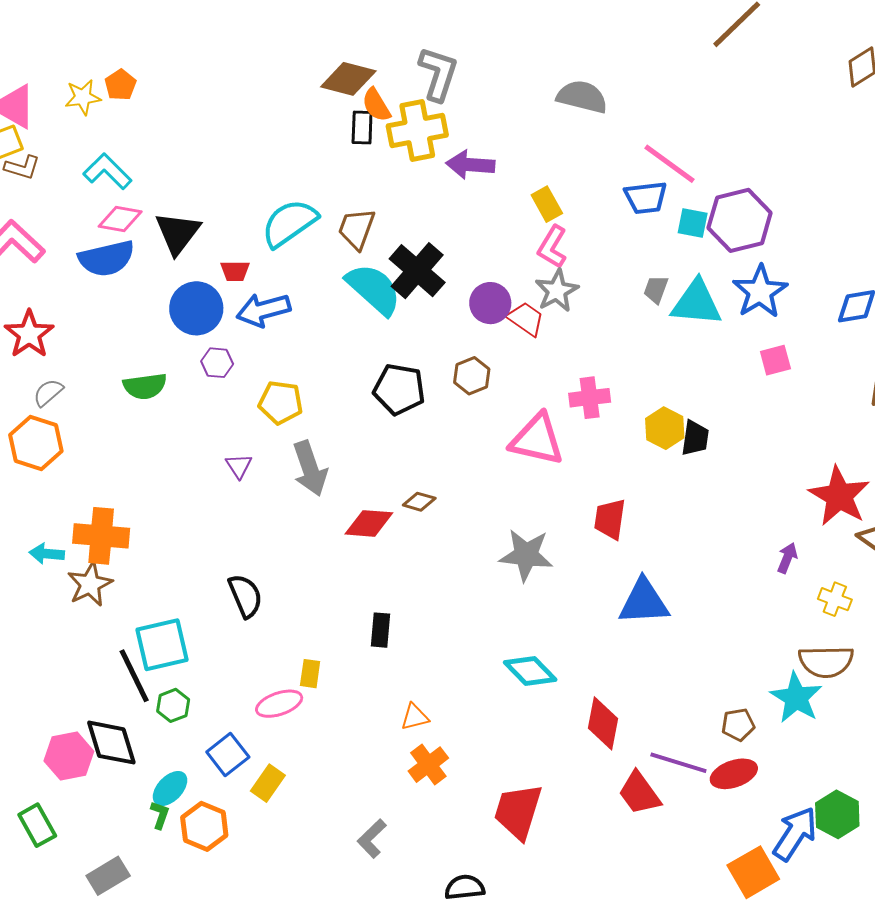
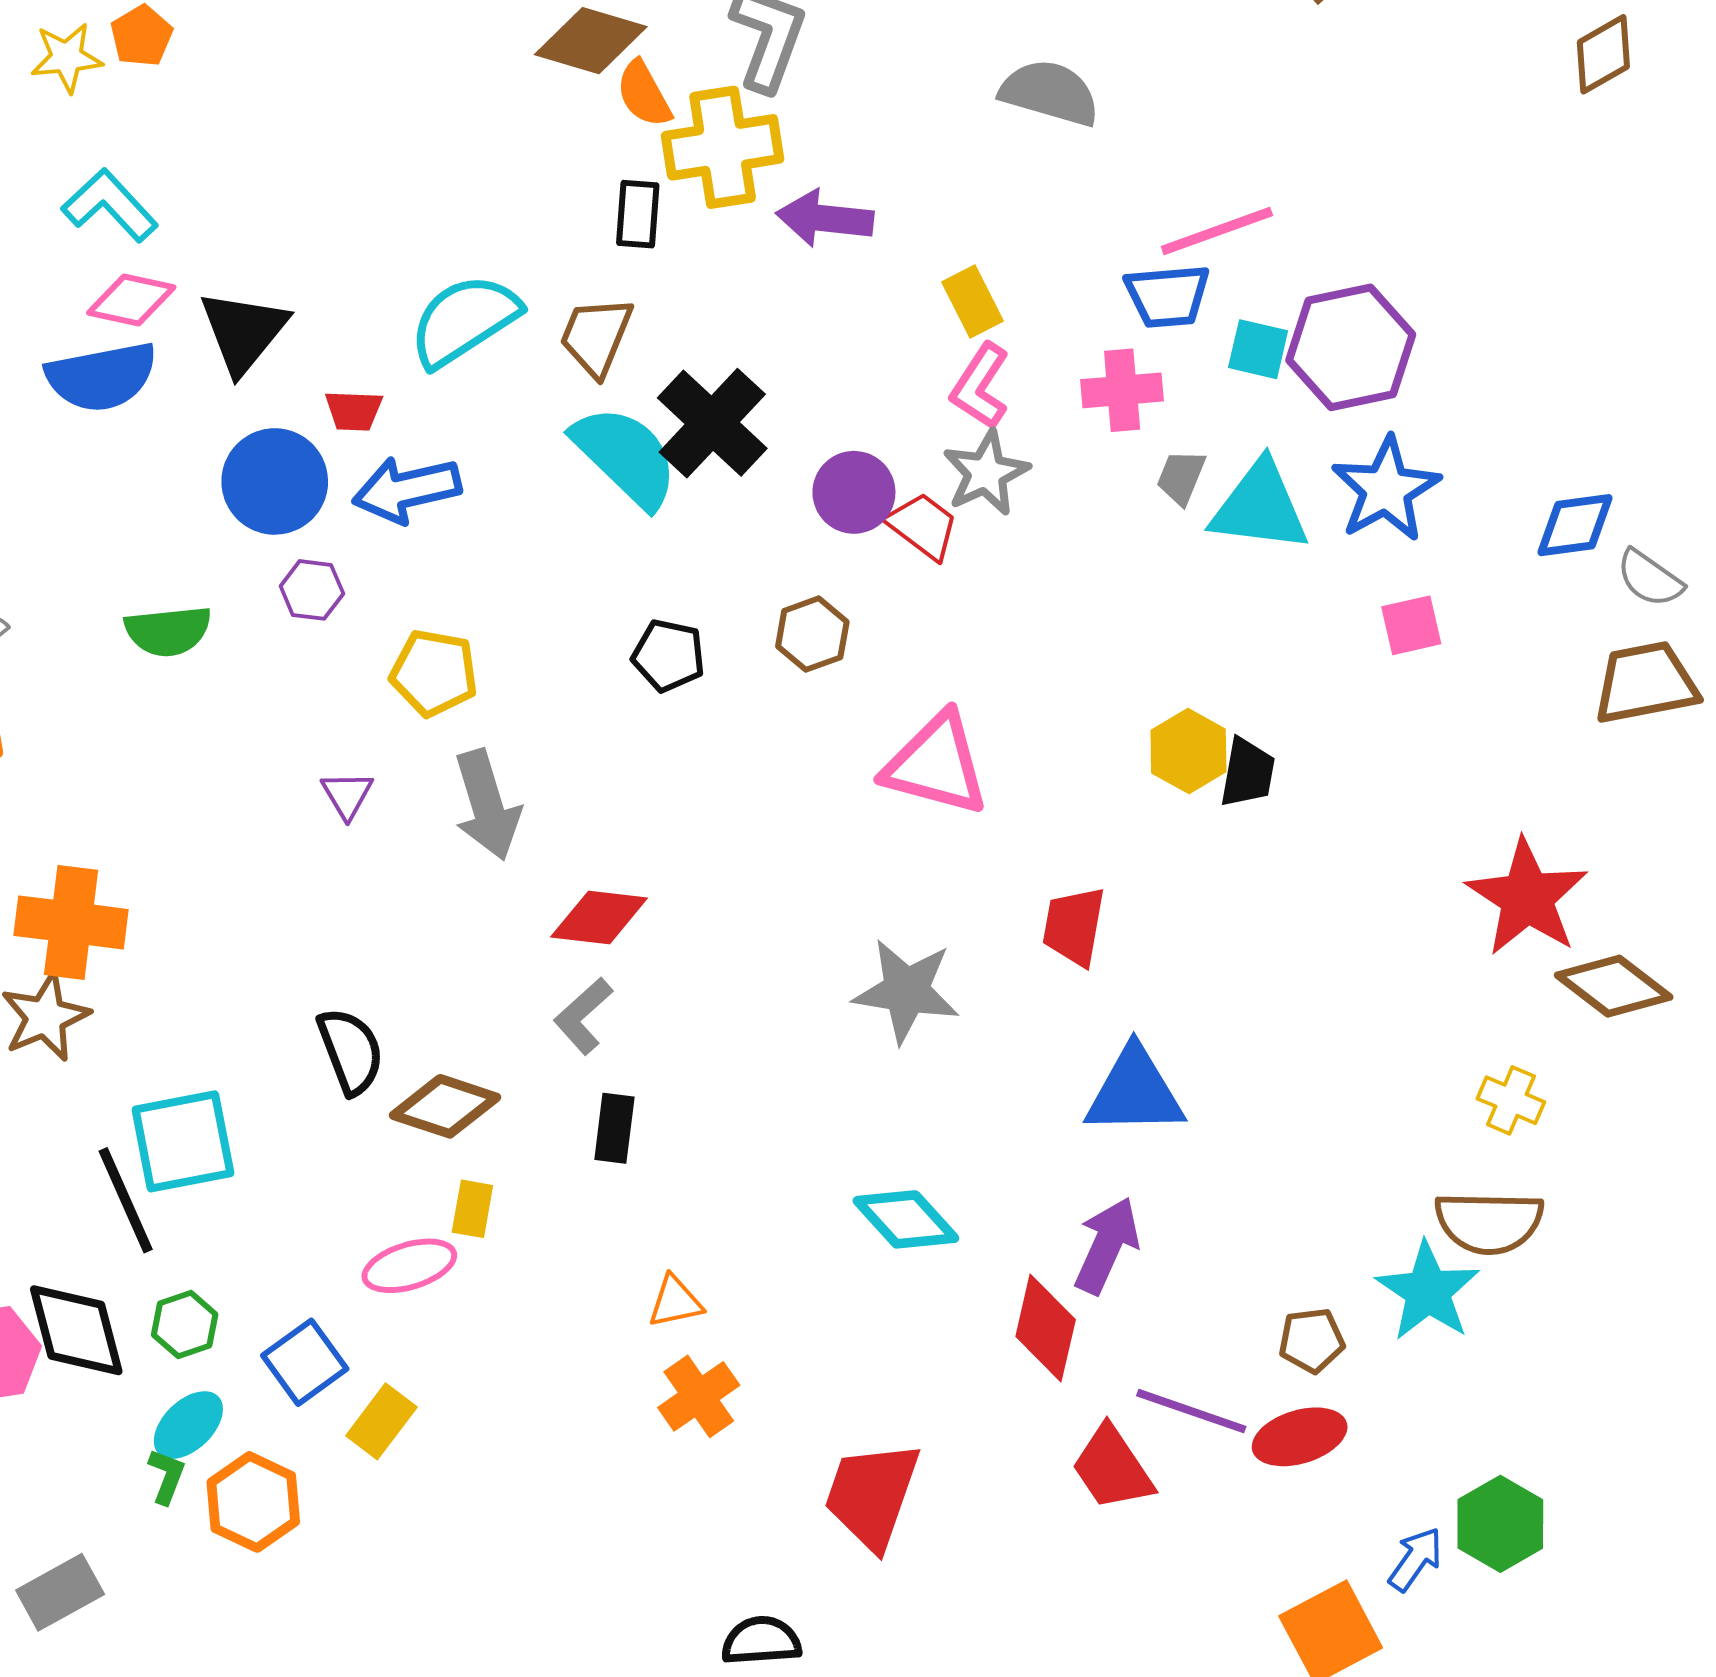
black rectangle: (362, 127) -> (638, 214), moved
pink line: (670, 164) -> (1217, 231), turned -58
black pentagon: (399, 389) -> (668, 656), size x0.7
pink cross: (590, 398) -> (1122, 390), moved
brown diamond: (419, 502) -> (445, 1106), moved, size x1.6
purple arrow: (787, 558) -> (1107, 1245), moved, size x1.6
green hexagon: (173, 705) -> (185, 1325), moved
blue arrow: (795, 834) -> (1416, 1559), size x0.6
gray L-shape: (372, 839) -> (583, 1016), moved

